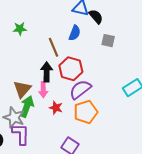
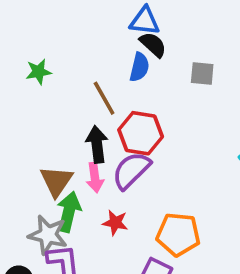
black semicircle: (96, 17) -> (153, 44), moved
purple semicircle: (80, 90) -> (131, 170), moved
red star: (56, 108) -> (115, 223), moved
orange pentagon: (86, 112) -> (178, 234), moved, turned 30

